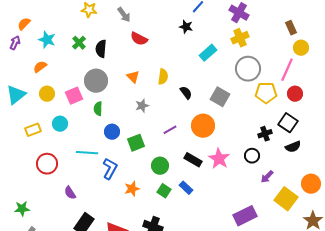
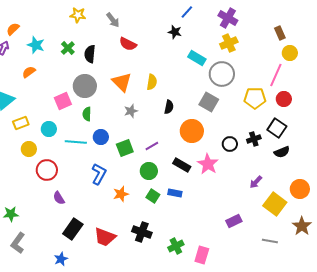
cyan rectangle: (208, 53) -> (197, 58), turned 72
gray circle: (248, 69) -> (222, 74), moved
orange triangle: (133, 77) -> (122, 82), size x1.5
black semicircle: (186, 93) -> (169, 107), moved, turned 48
yellow circle: (47, 94) -> (29, 149), moved
yellow rectangle: (33, 130) -> (21, 123), moved
purple line: (170, 130) -> (152, 146), moved
cyan line: (87, 153) -> (76, 142), moved
black circle: (252, 156) -> (230, 144), moved
red circle: (47, 164) -> (47, 170), moved
blue rectangle: (186, 188) -> (175, 193), turned -32
purple rectangle: (245, 216) -> (234, 221), size x0.7

